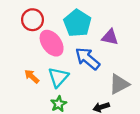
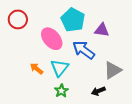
red circle: (32, 20) -> (18, 19), moved

